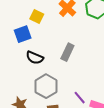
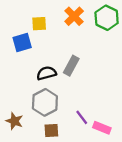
yellow square: (37, 17) -> (39, 24), turned -32
black semicircle: (35, 58) -> (46, 73), moved, turned 138

